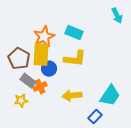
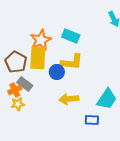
blue circle: (49, 69) -> (57, 72), moved
orange cross: (40, 87) -> (15, 90), moved
blue rectangle: (95, 117) -> (92, 120), turned 48

